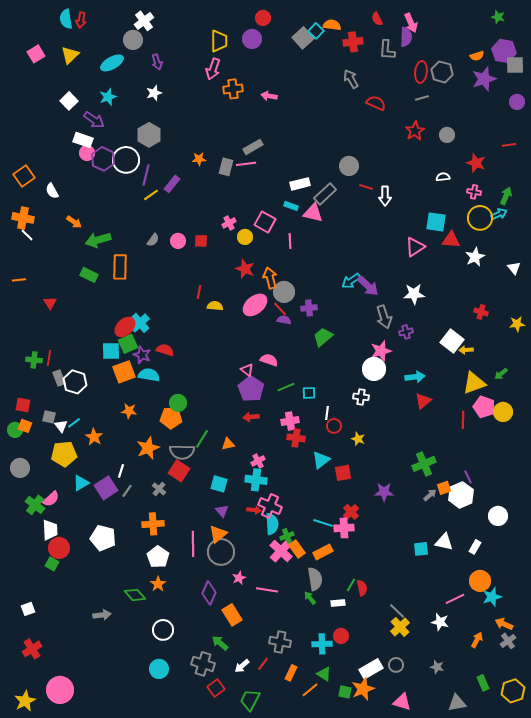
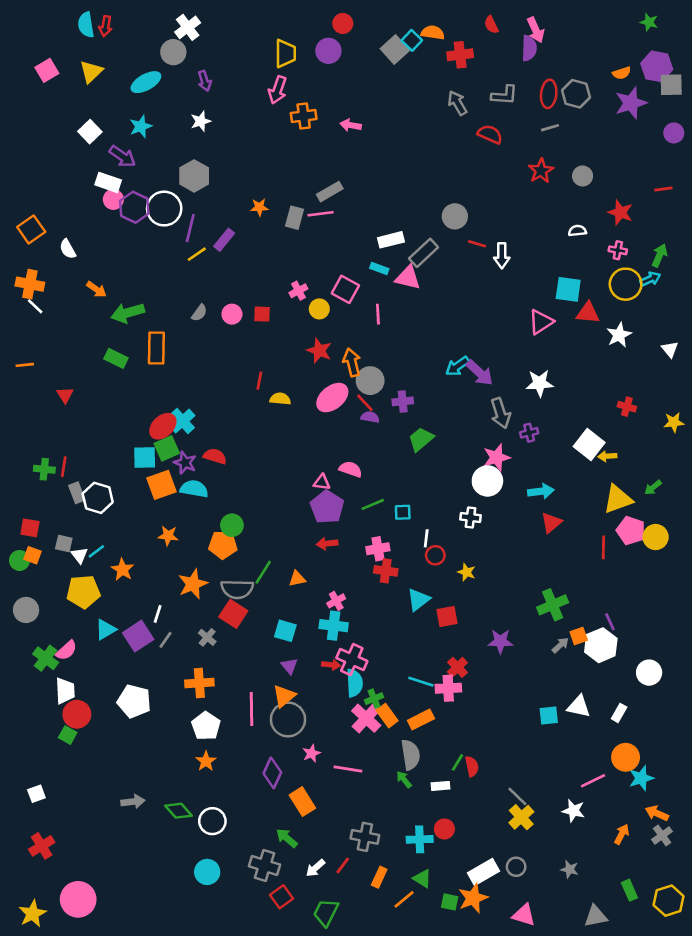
gray L-shape: (387, 50) -> (504, 95), moved, turned -90
pink triangle: (247, 370) -> (322, 482), turned -32
green diamond: (135, 595) -> (179, 811), moved

